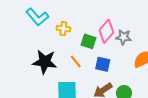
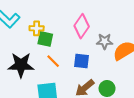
gray star: (123, 37) -> (105, 41), moved
green square: (89, 41) -> (45, 39), moved

